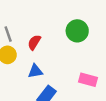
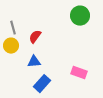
green circle: (77, 31) -> (80, 16), moved

